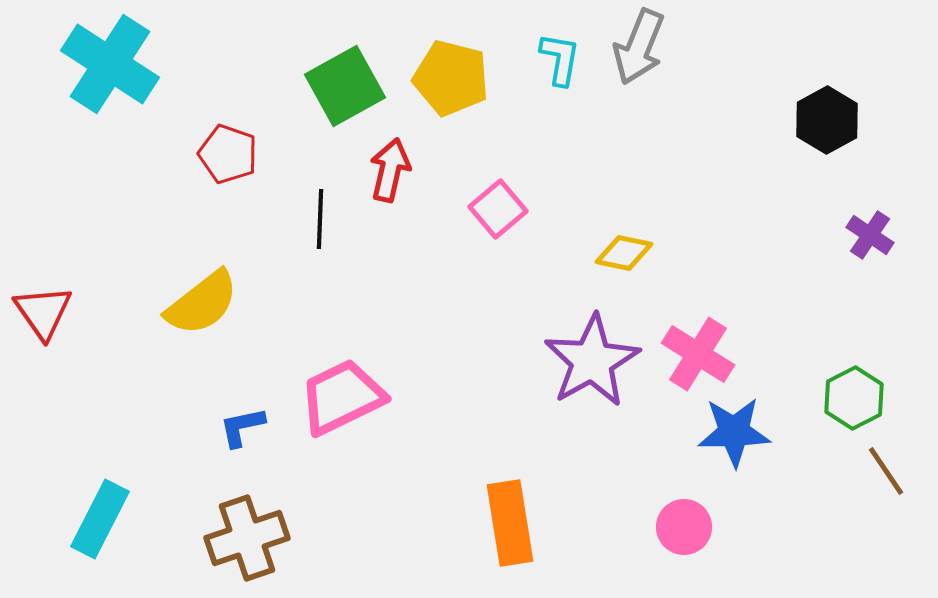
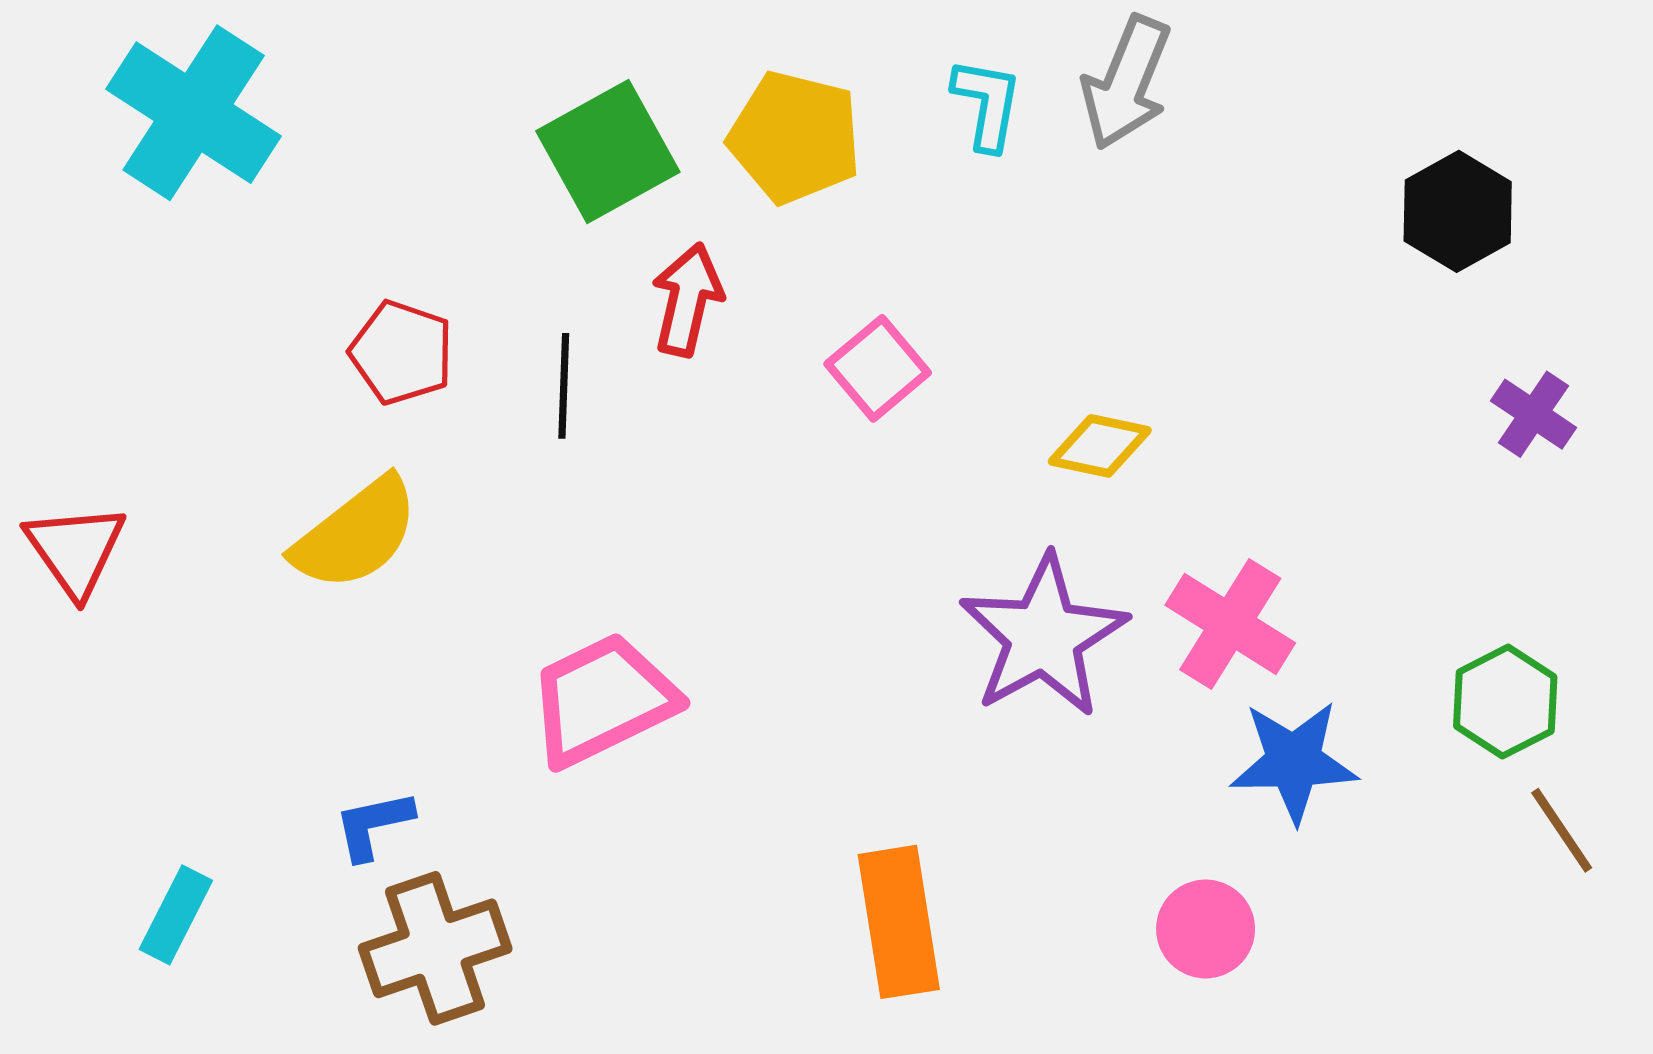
red pentagon: (228, 154) -> (402, 352), moved
blue L-shape: (242, 427) -> (373, 825), moved
cyan rectangle: (100, 519) -> (176, 915), size x0.7

